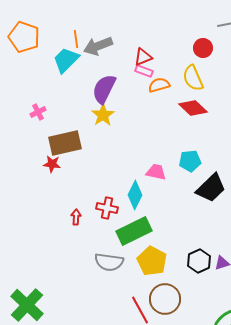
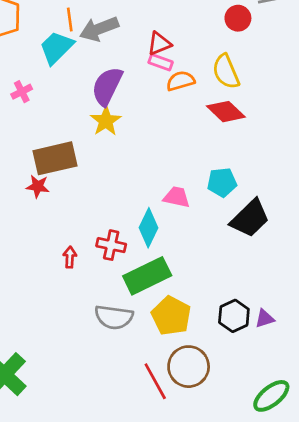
red circle: (203, 48) -> (238, 18), moved
pink cross: (38, 112) -> (22, 92), moved

